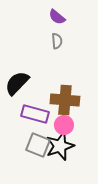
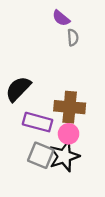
gray semicircle: (57, 41) -> (73, 37), moved

